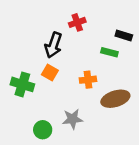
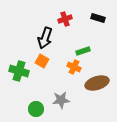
black rectangle: (124, 36) -> (98, 18), moved
green rectangle: (109, 52) -> (83, 51), moved, turned -32
orange cross: (88, 80) -> (74, 67), turned 32

